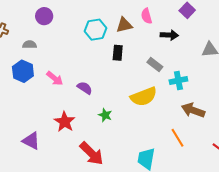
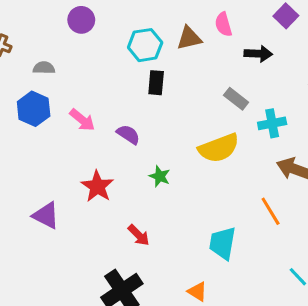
purple circle: (44, 16) -> (81, 20), moved
black rectangle: (118, 53) -> (156, 83), moved
red arrow: (92, 153) -> (139, 235), size x0.6

